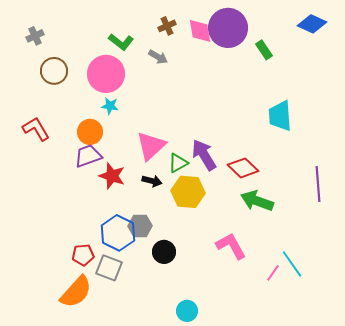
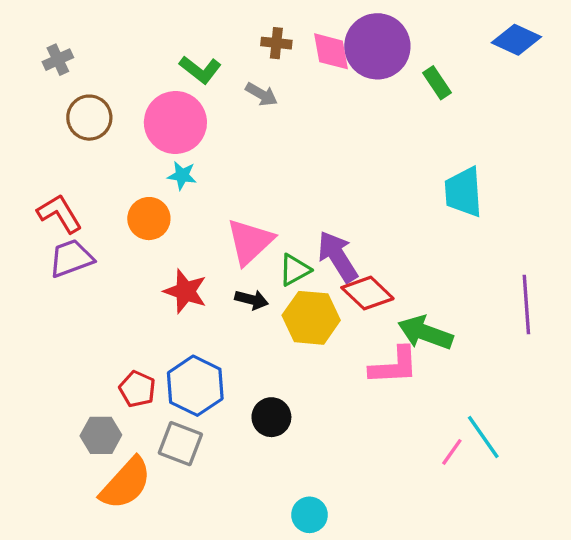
brown cross: (167, 26) -> (276, 43), turned 30
purple trapezoid: (88, 156) -> (71, 258), moved
red diamond: (243, 168) -> (367, 293), moved
gray hexagon: (140, 226) -> (101, 435), moved
pink L-shape: (231, 246) -> (394, 366), moved, turned 116
red pentagon: (83, 255) -> (137, 389), moved, turned 30

